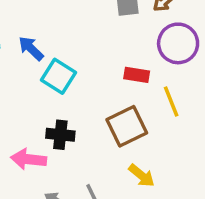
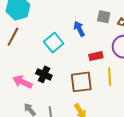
blue arrow: (31, 48) -> (79, 29), moved
red rectangle: (137, 75) -> (96, 56), turned -40

